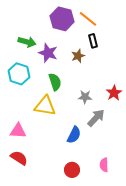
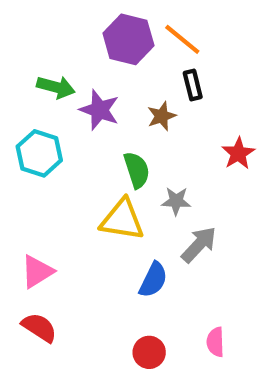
green semicircle: (55, 82) -> (137, 170), moved
red star: (114, 93) -> (238, 153), moved
yellow triangle: (45, 106) -> (122, 220), moved
pink triangle: (18, 131) -> (37, 272), turned -36

